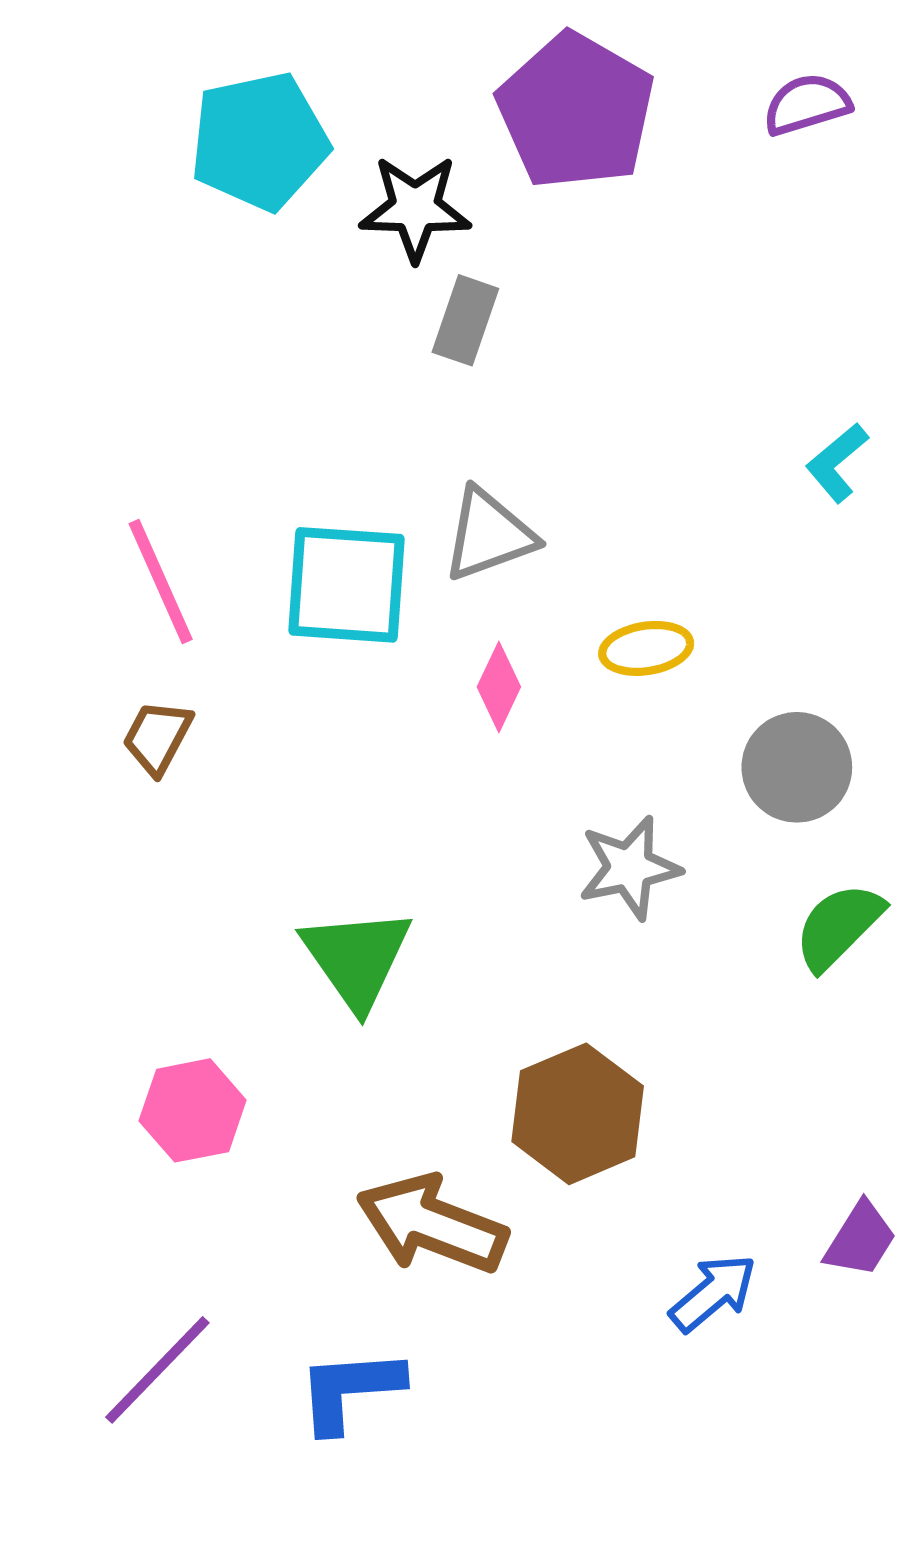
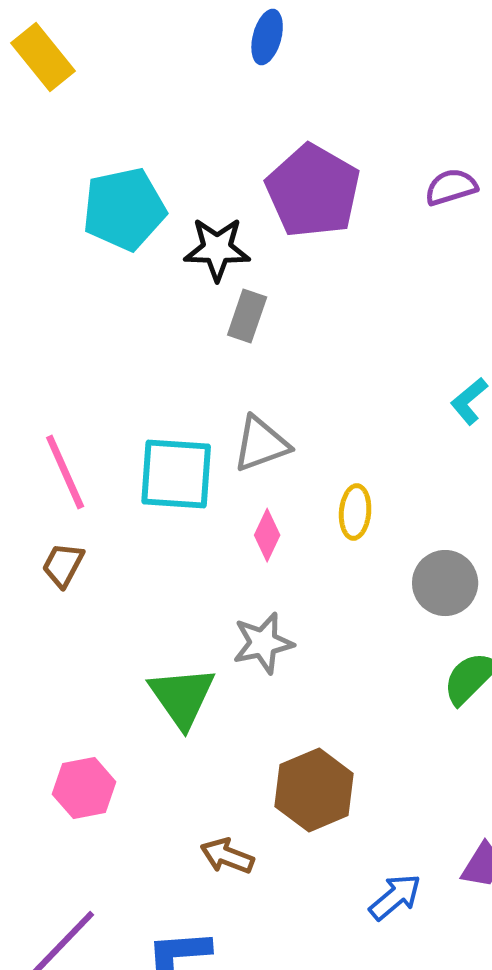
yellow ellipse: (646, 648) -> (355, 512), turned -76
gray star: (629, 868) -> (263, 643), moved
brown arrow: (432, 1224) -> (227, 856), size x0.6

